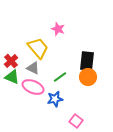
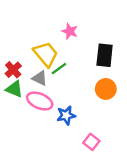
black rectangle: (87, 61) -> (105, 55), moved
green line: (60, 77) -> (59, 69), moved

